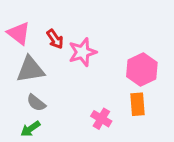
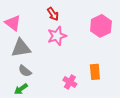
red arrow: (55, 39) -> (53, 14), moved
pink hexagon: (142, 69) -> (101, 26), moved

